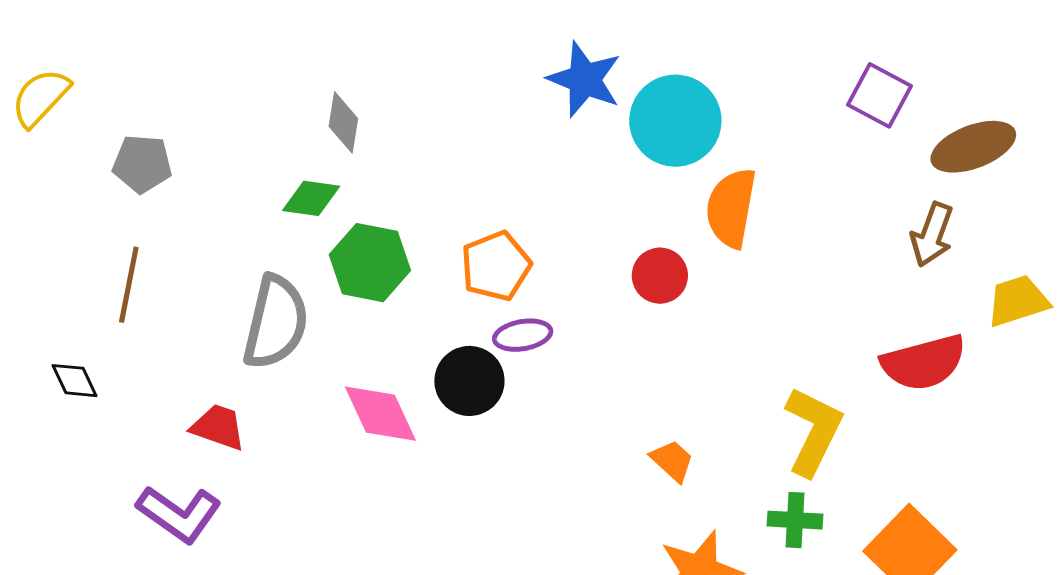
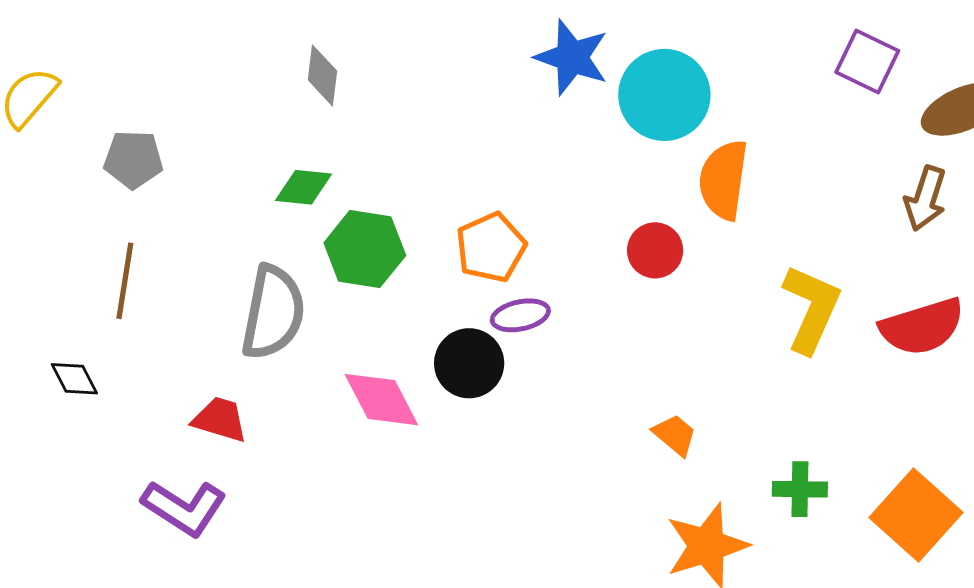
gray diamond: (343, 122) -> (322, 75), moved
yellow L-shape: (813, 431) -> (811, 309), moved

